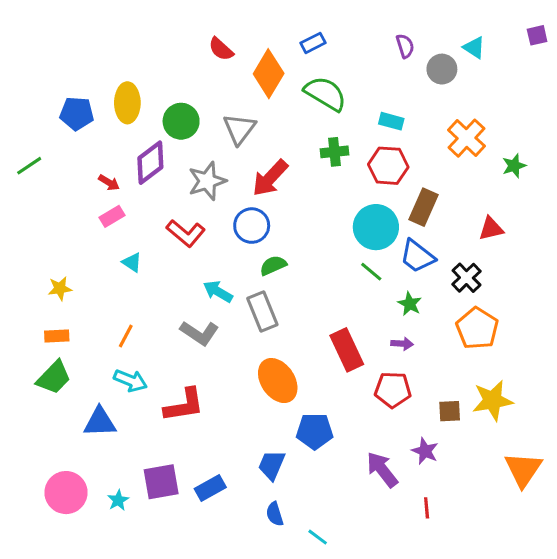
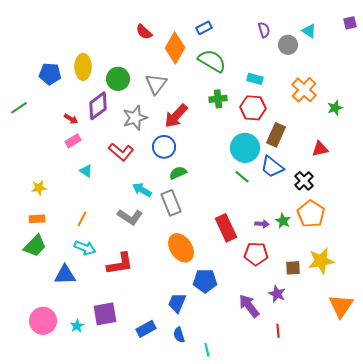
green star: (410, 304) -> (283, 221), moved
blue rectangle: (210, 488) -> (146, 329), moved
cyan line: (318, 537) -> (207, 350), turned 40

